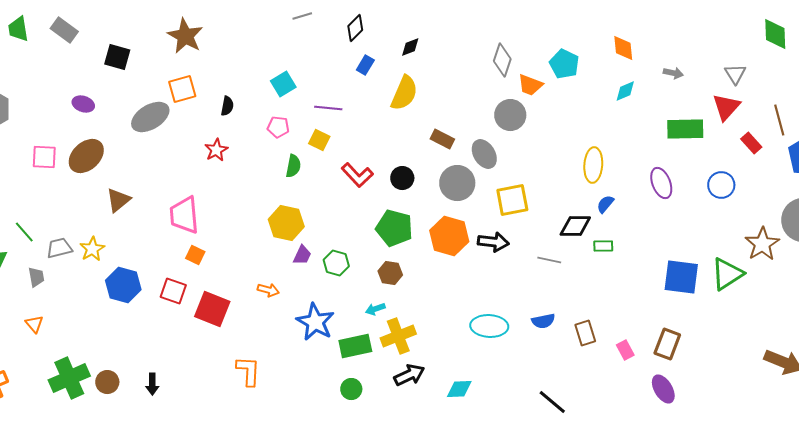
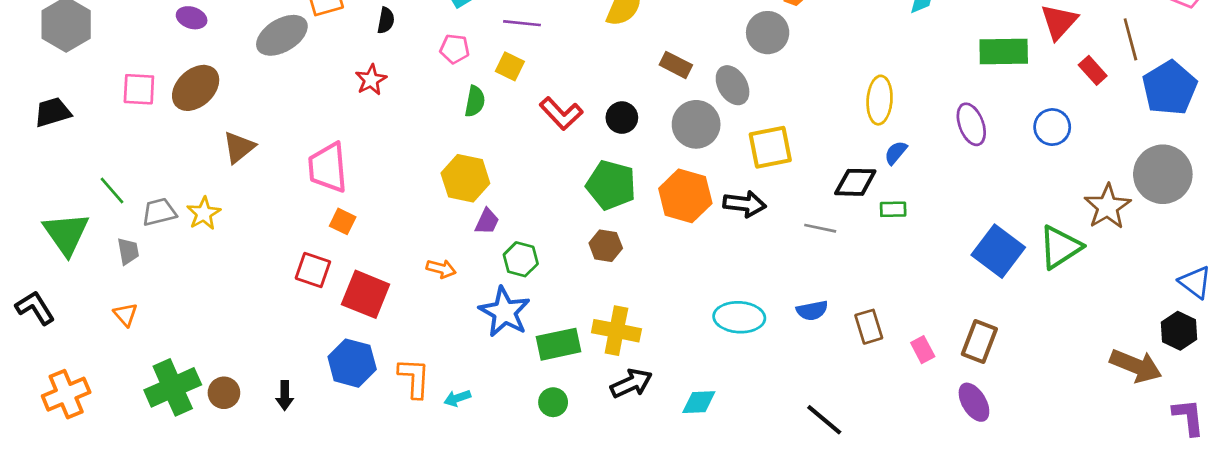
green hexagon: (336, 263) -> (521, 259), moved
blue square: (681, 277) -> (998, 251), turned 30
blue hexagon: (123, 285) -> (352, 363), moved
cyan arrow: (375, 309) -> (457, 398), moved
yellow cross: (398, 336) -> (616, 331), turned 32

